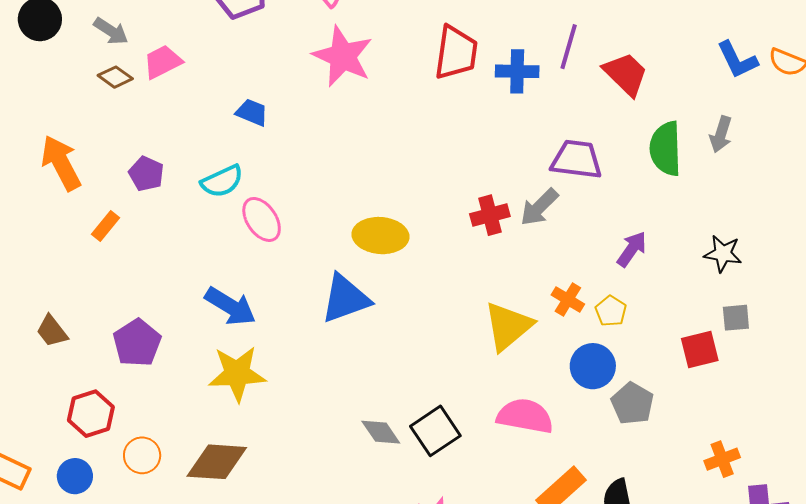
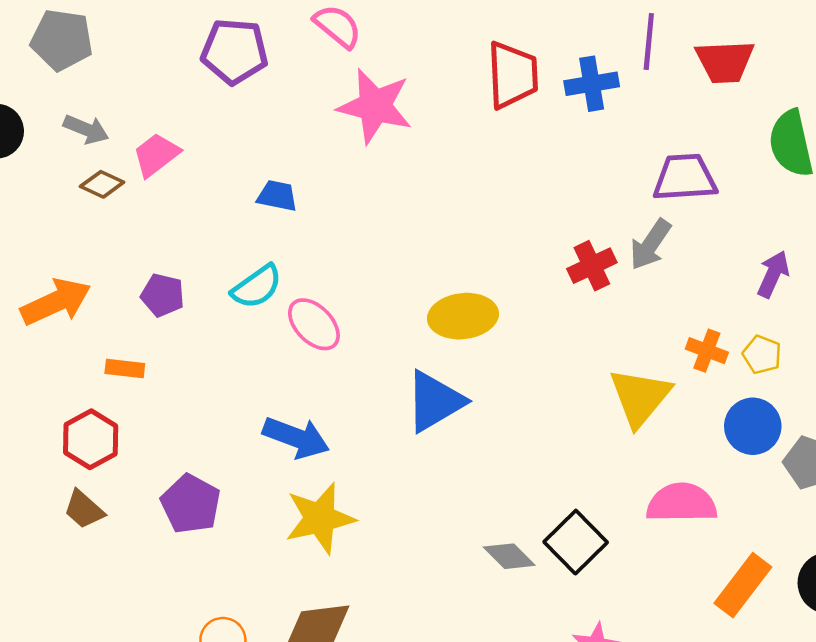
red trapezoid: (626, 74) -> (725, 62), turned 144
orange arrow: (61, 163) -> (56, 302), turned 104
orange rectangle: (106, 226) -> (125, 369), turned 68
red hexagon: (91, 414) -> (91, 439), moved

